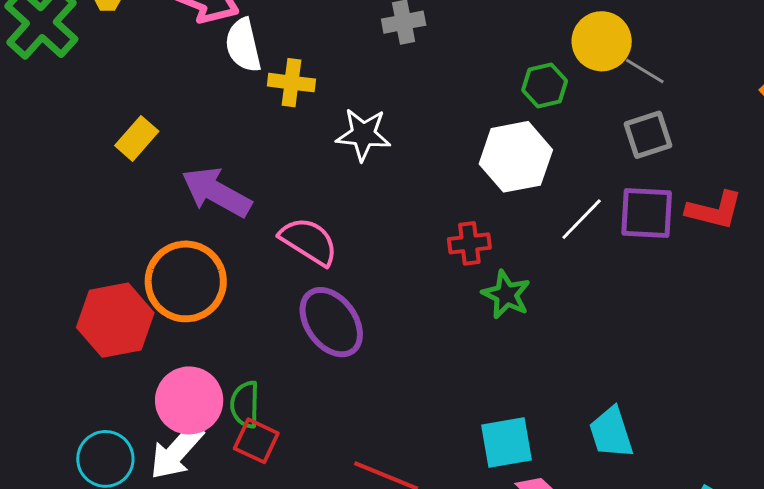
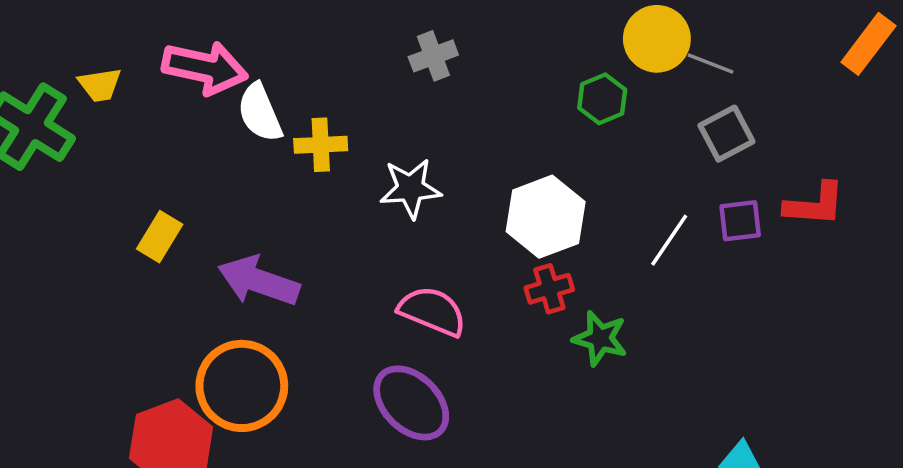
white hexagon: (516, 157) -> (546, 217), moved
purple square: (647, 213) -> (740, 221), size x0.7
pink semicircle: (309, 241) -> (432, 311), moved

